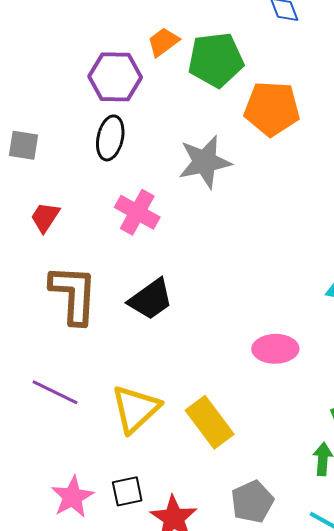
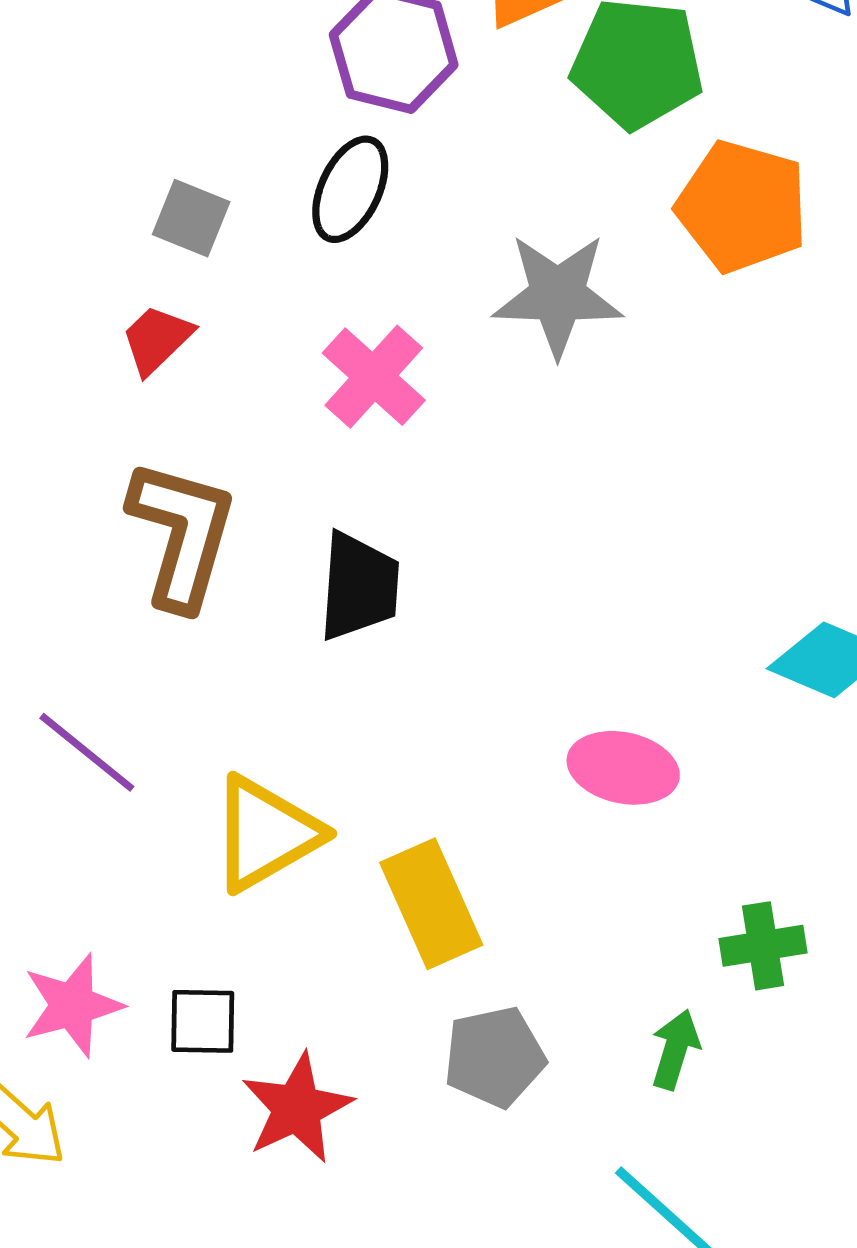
gray square: (23, 145) -> (191, 218), moved
black trapezoid: (151, 299) -> (359, 586), turned -63
gray pentagon: (252, 502) -> (494, 1057), moved

